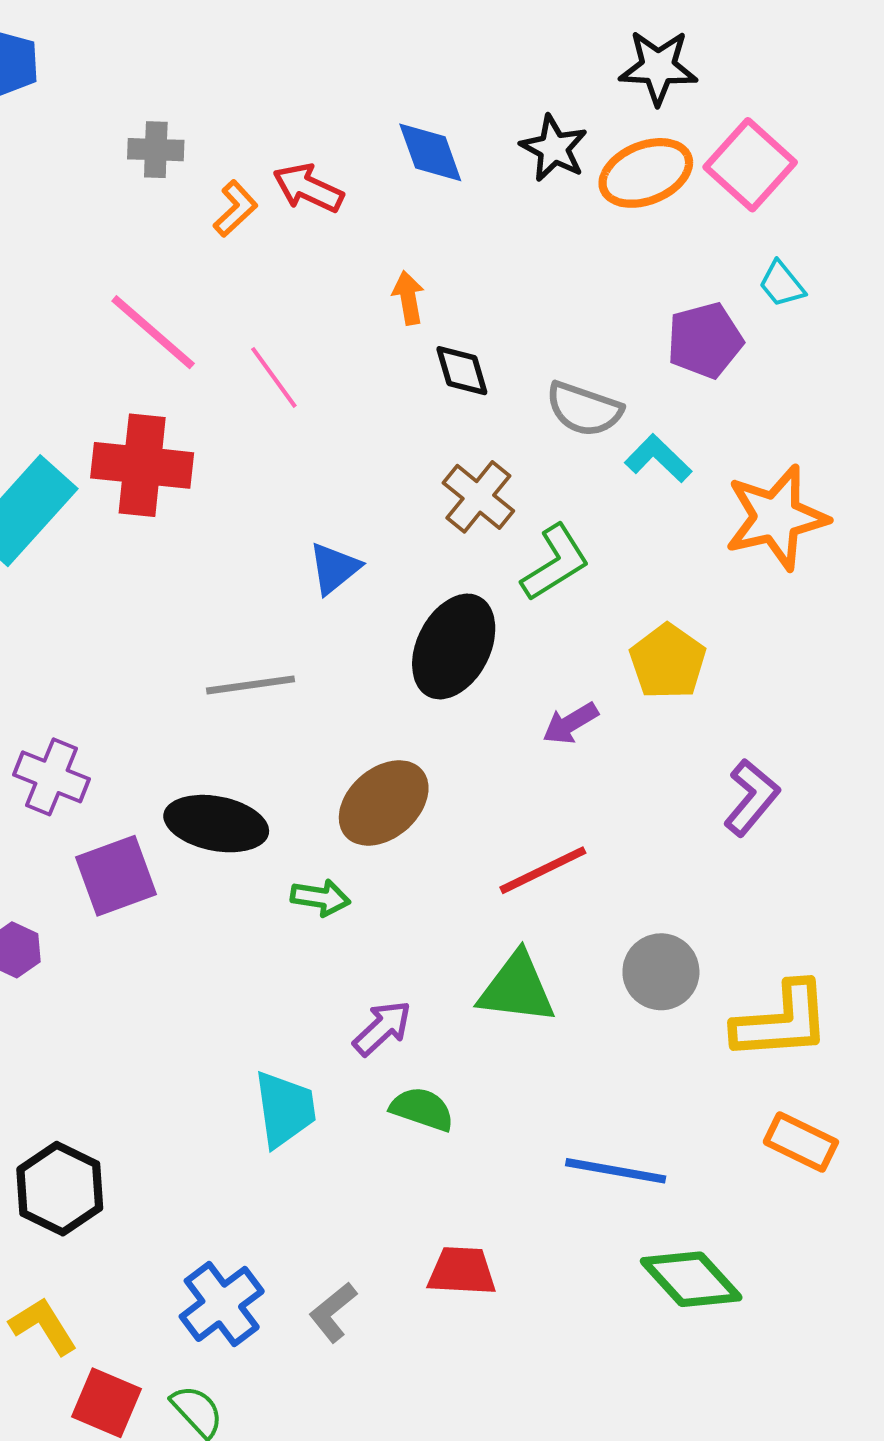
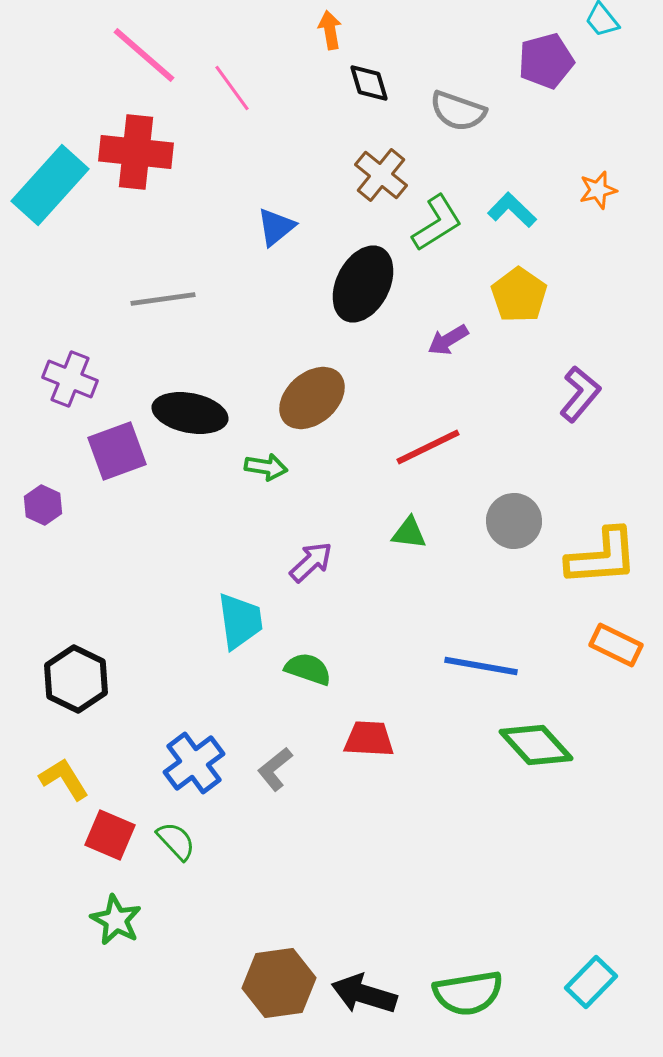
cyan L-shape: (658, 458) -> (512, 210), moved
orange star: (776, 517) -> (598, 190), size x0.5
gray line: (251, 685) -> (163, 299), moved
green triangle: (517, 988) -> (409, 533), size x0.6
green semicircle: (422, 1109) -> (308, 669), moved

